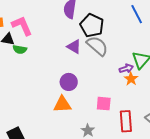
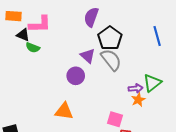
pink L-shape: (22, 26) -> (40, 24), turned 100
purple circle: (69, 82) -> (76, 76), moved
pink square: (104, 104) -> (115, 119), moved

